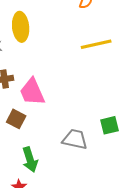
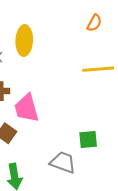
green square: (110, 125) -> (88, 139), moved

